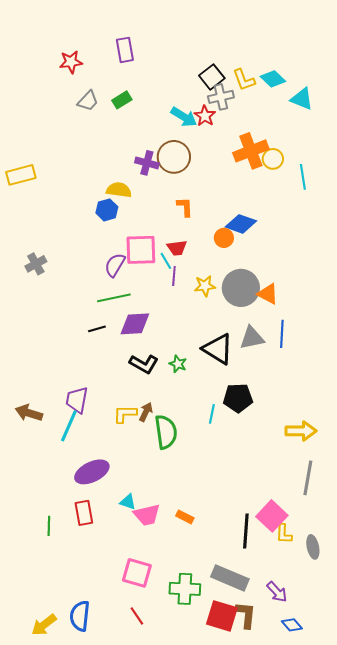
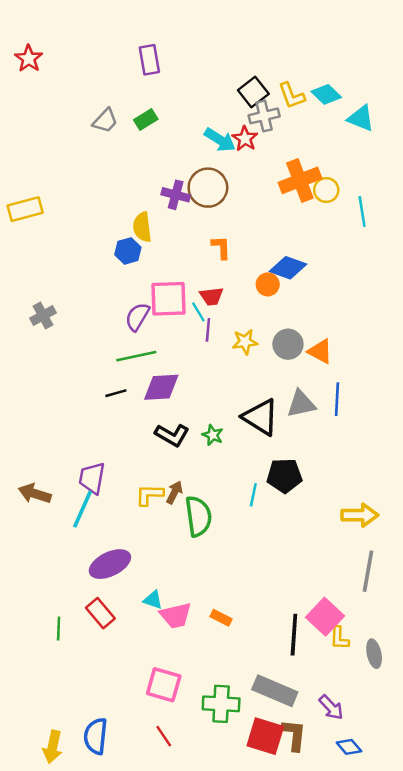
red star: (71, 62) -> (29, 59), moved, turned -30
yellow semicircle: (119, 190) -> (142, 227), turned -105
gray circle: (241, 288) -> (288, 344), size x0.7
red rectangle: (84, 513) -> (100, 613), turned -30
yellow arrow: (44, 625) -> (53, 747), turned -40

